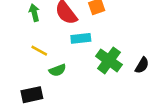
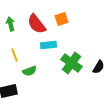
yellow line: (39, 51) -> (15, 55), turned 40

